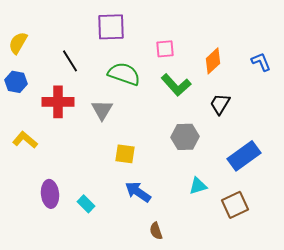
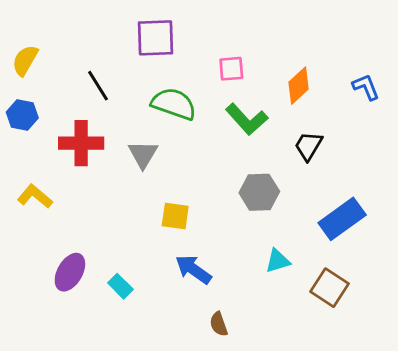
purple ellipse: (50, 194) -> (70, 272), turned 36
brown square: (235, 205) -> (329, 288), turned -32

